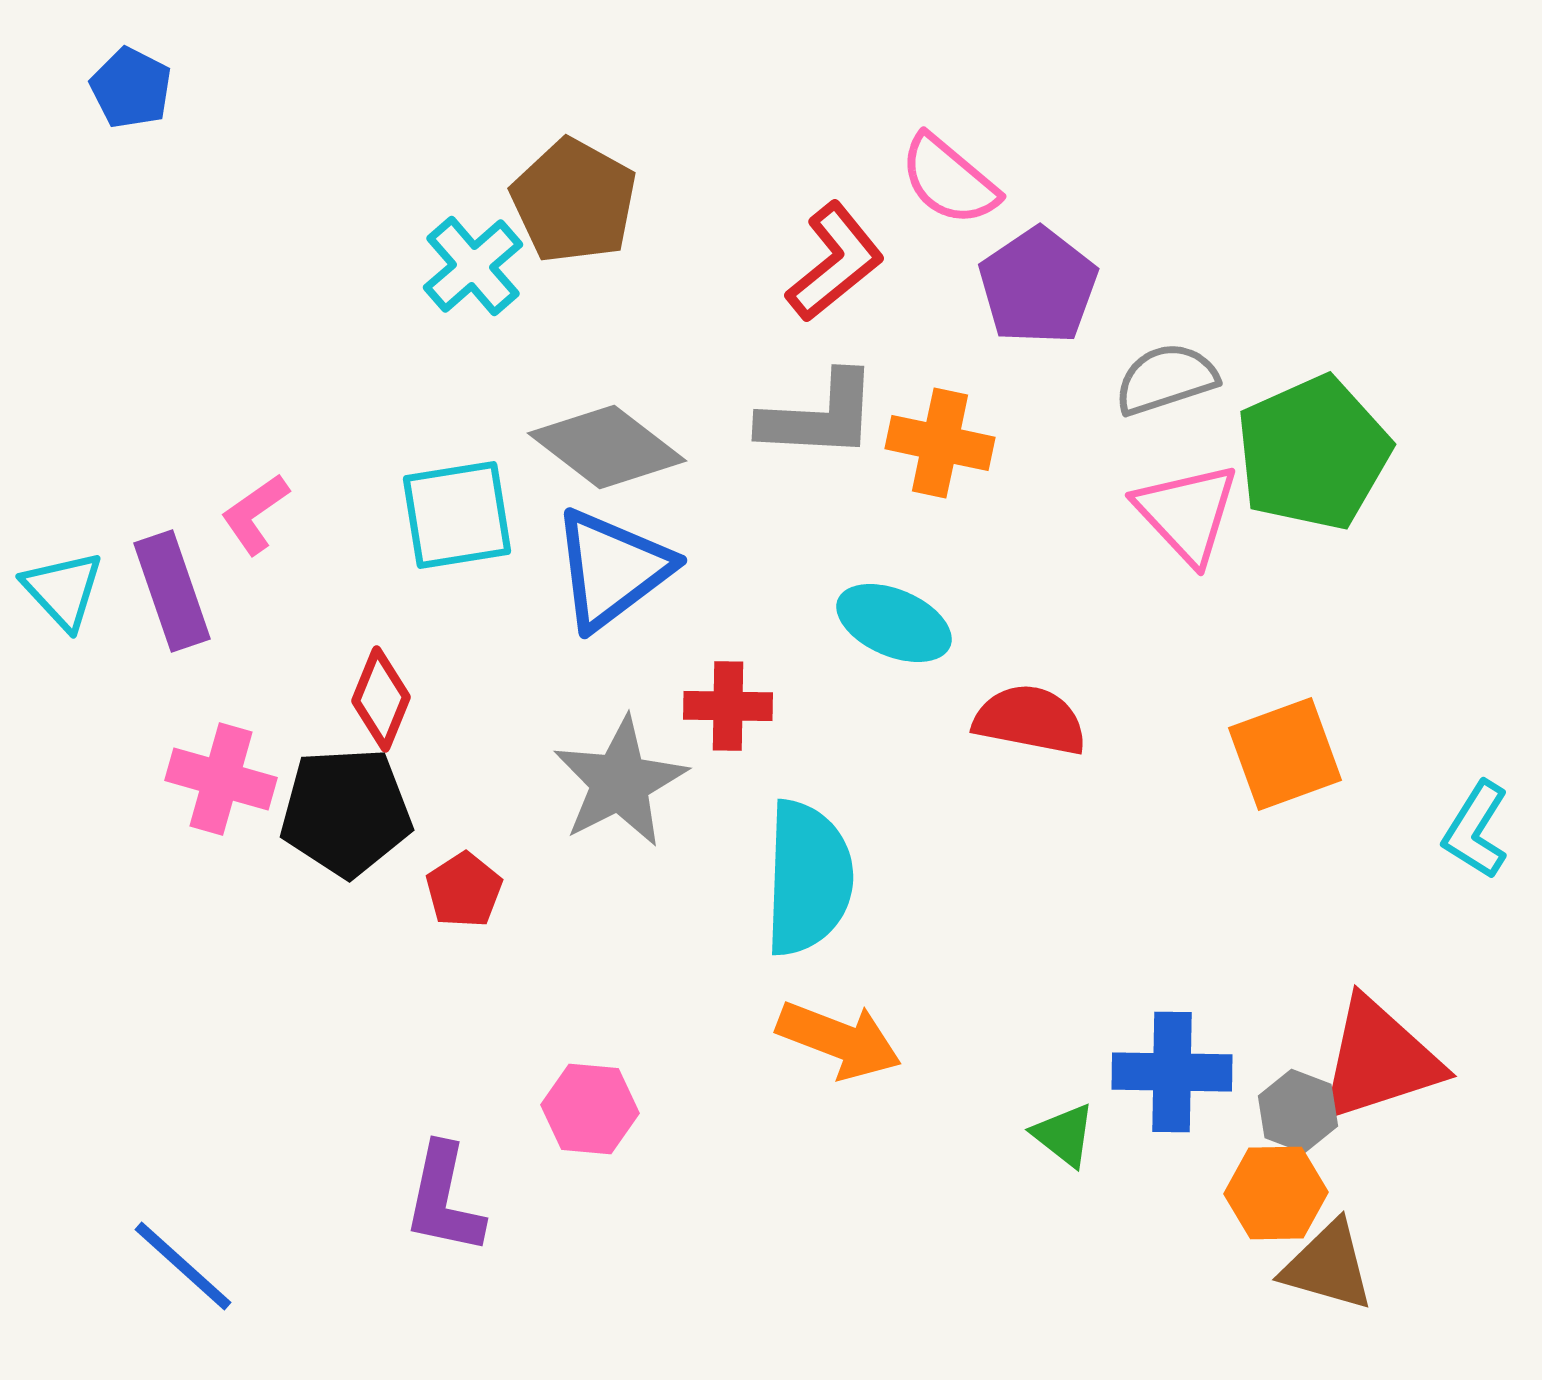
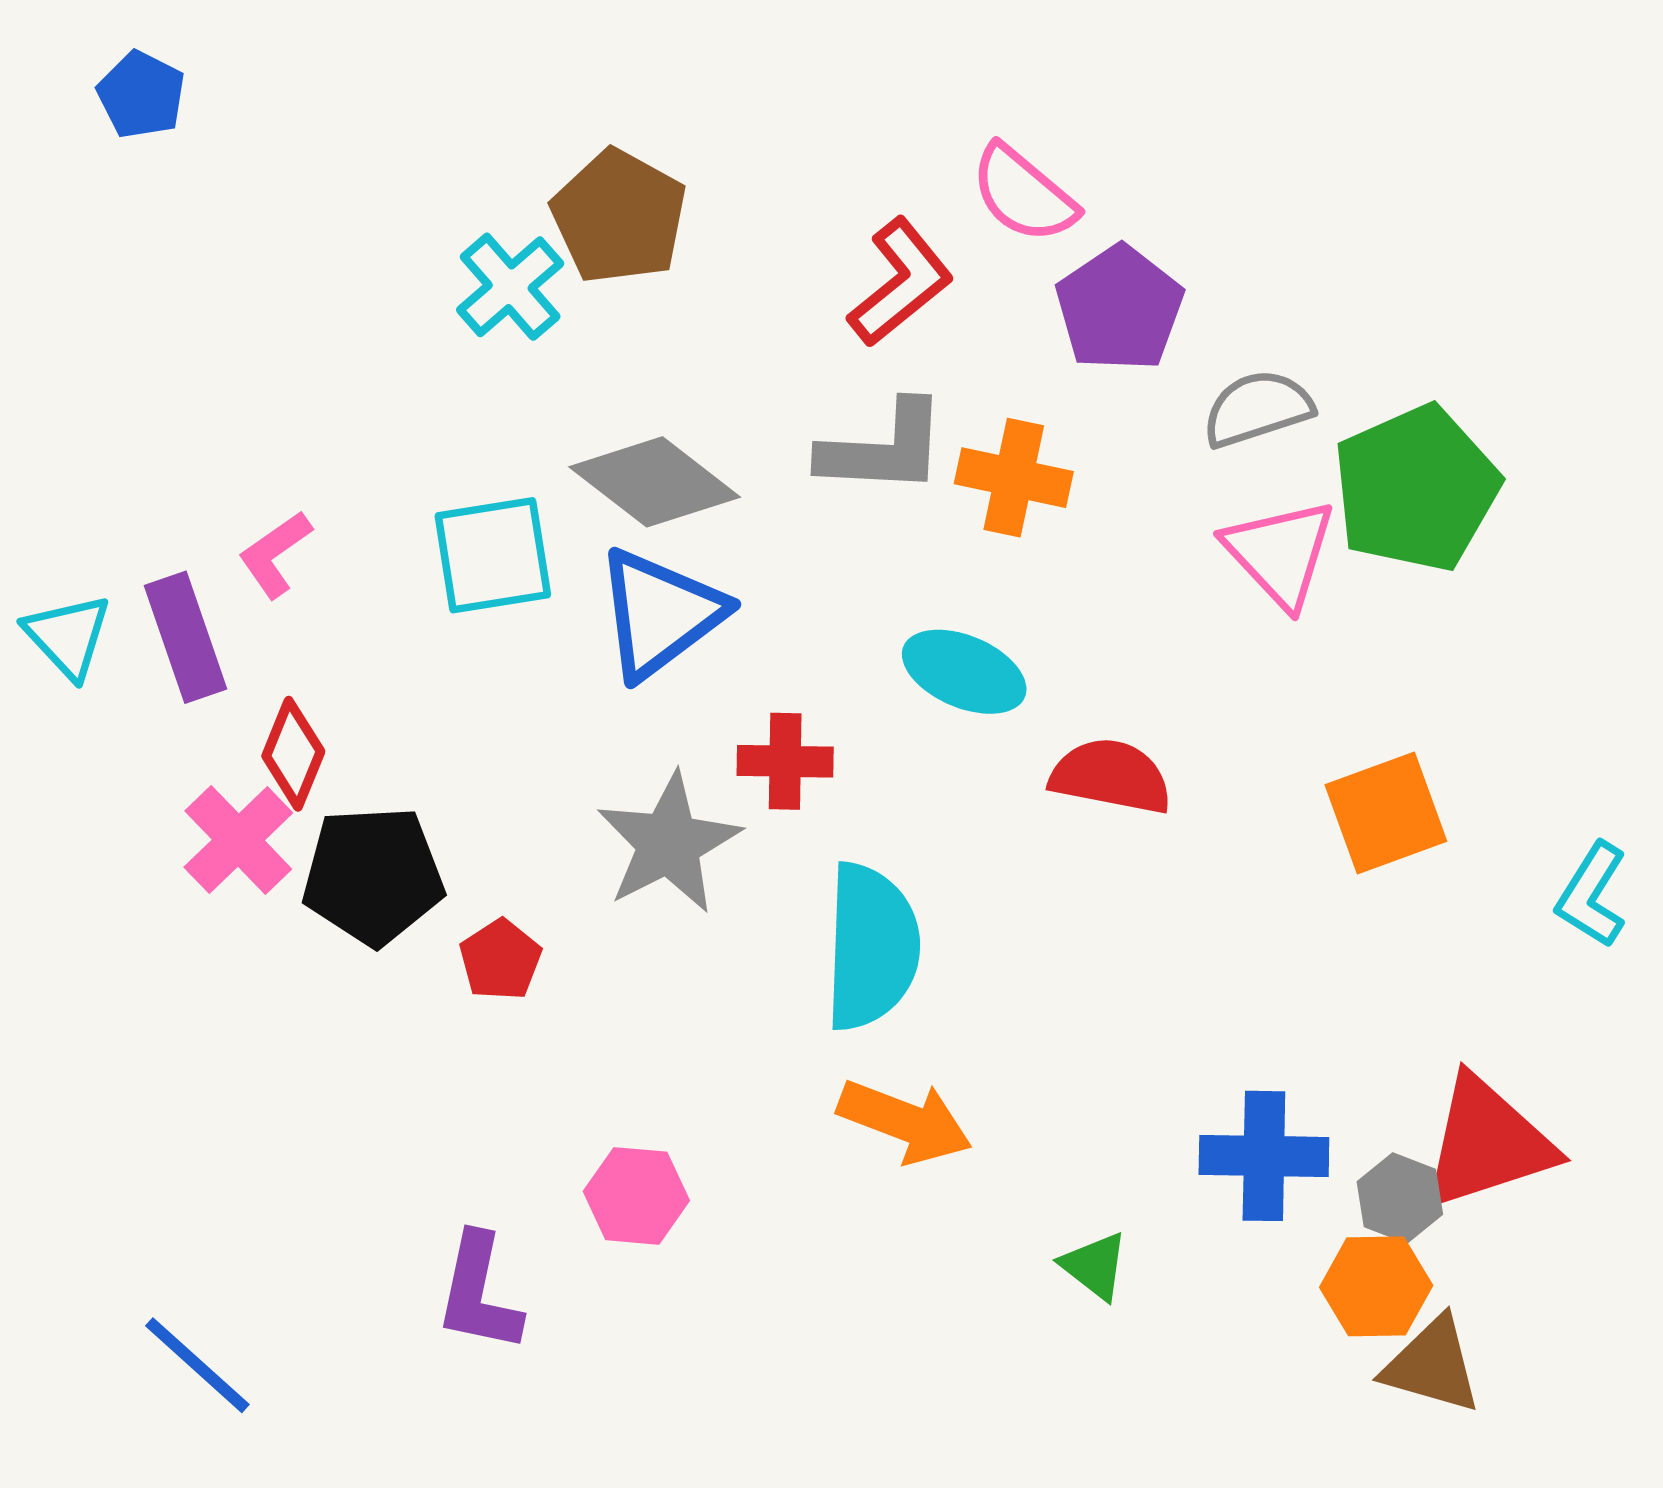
red diamond: (381, 699) -> (293, 754), moved
pink cross: (221, 779) -> (238, 840), turned 30
green triangle: (1064, 1135) -> (1095, 1266), moved

